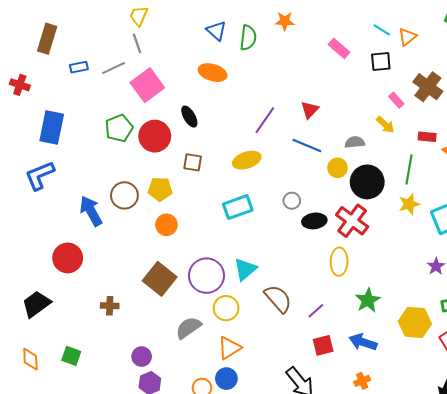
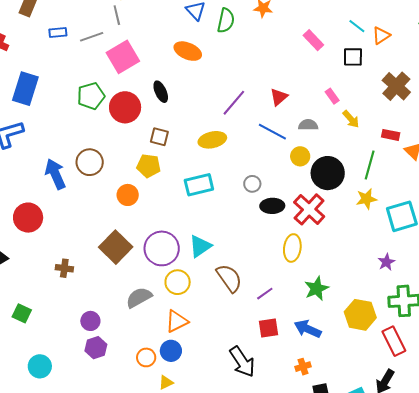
pink rectangle: (396, 100) -> (332, 96), moved
gray semicircle: (355, 142) -> (308, 125), moved
yellow pentagon: (160, 189) -> (149, 166), moved

